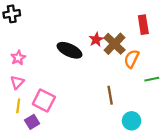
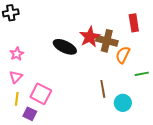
red star: (96, 40) -> (90, 37), size x1.5
brown cross: (114, 44) -> (107, 41), turned -30
cyan circle: (132, 121) -> (123, 103), moved
purple square: (32, 122) -> (30, 114), turned -32

